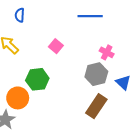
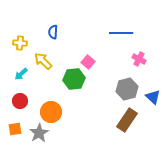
pink cross: (107, 52) -> (139, 59), moved
green hexagon: (37, 79) -> (74, 79), moved

